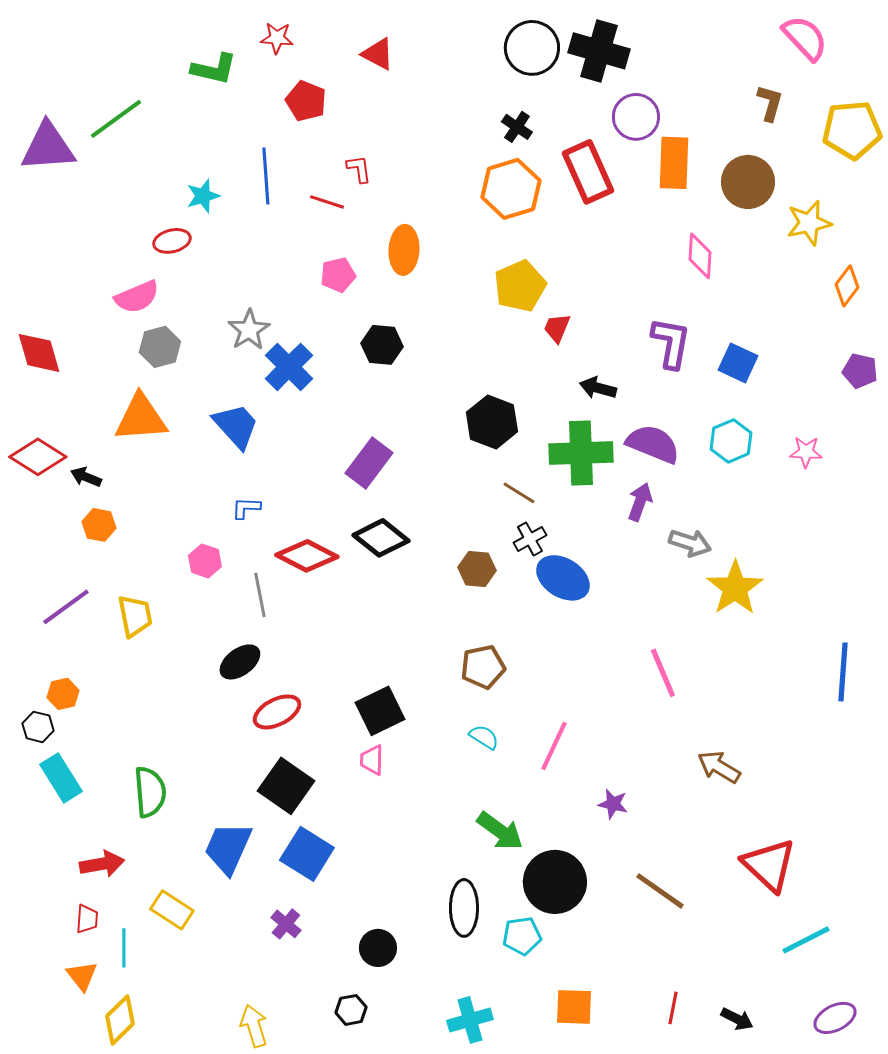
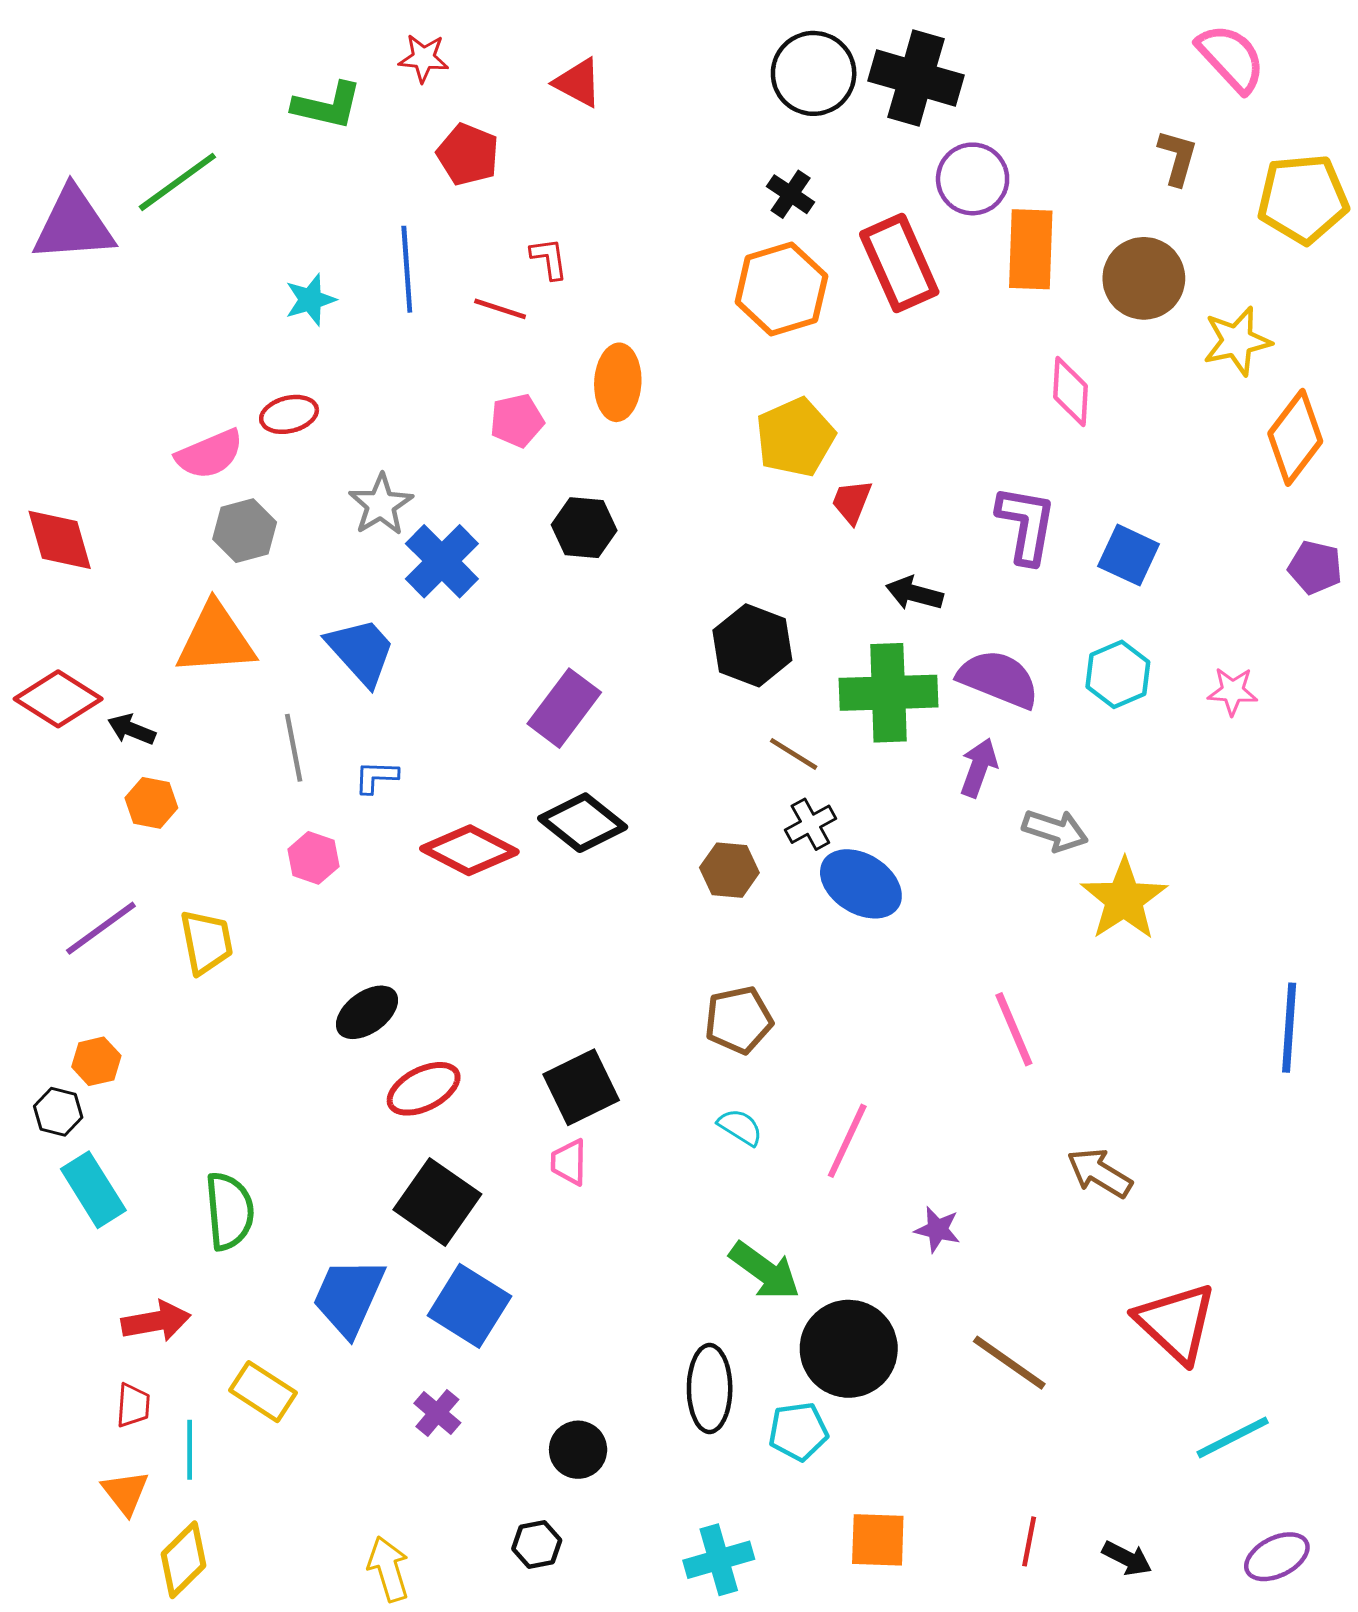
red ellipse: (172, 241) -> (289, 414), moved
orange diamond: (847, 286) -> (1295, 437), size x1.5
gray line: (260, 595) -> (294, 748), moved

